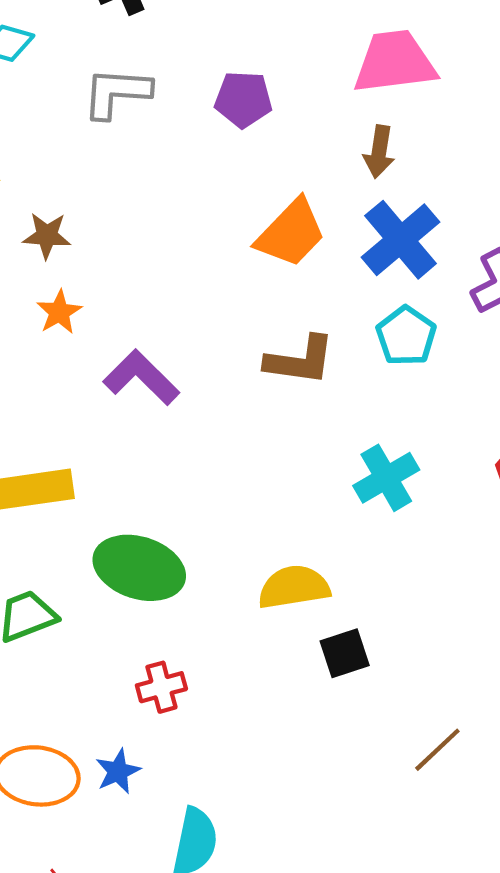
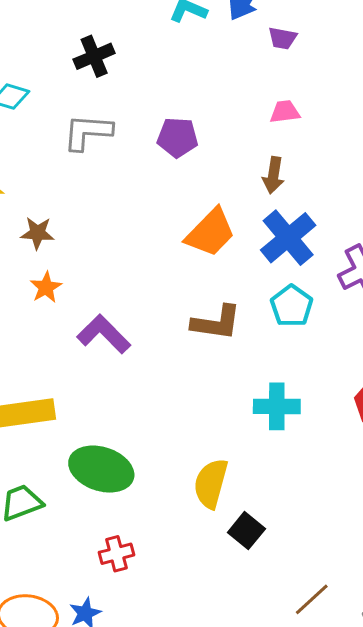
pink trapezoid: (395, 62) -> (285, 112), size x0.5
cyan cross: (386, 478) -> (277, 406), turned 30
yellow semicircle: (294, 587) -> (211, 483), turned -66
black square: (345, 653) -> (246, 531), turned -33

